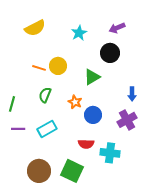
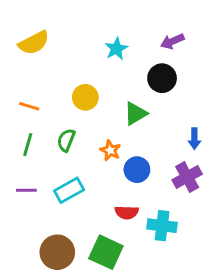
yellow semicircle: (35, 28) -> (34, 43), moved
orange line: (39, 68) -> (29, 106), moved
green line: (12, 104) -> (28, 145), moved

